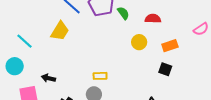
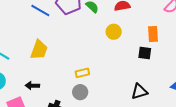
yellow trapezoid: (60, 31) -> (39, 50), moved
orange rectangle: (170, 46) -> (153, 34), moved, turned -63

